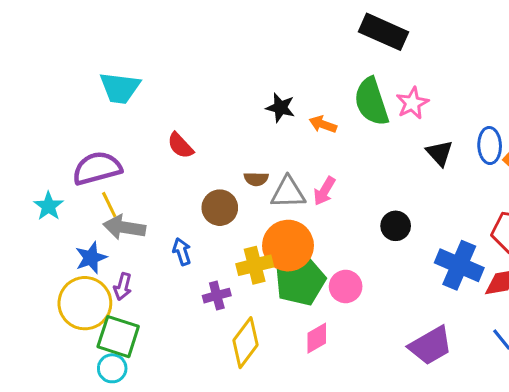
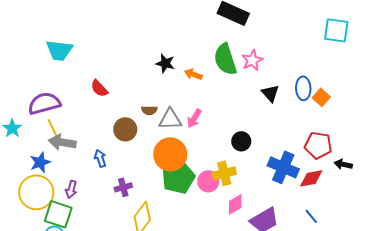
yellow cross: (255, 265) -> (224, 173), moved
purple arrow: (123, 286) -> (71, 189), moved
pink diamond: (317, 338) -> (235, 204), moved

